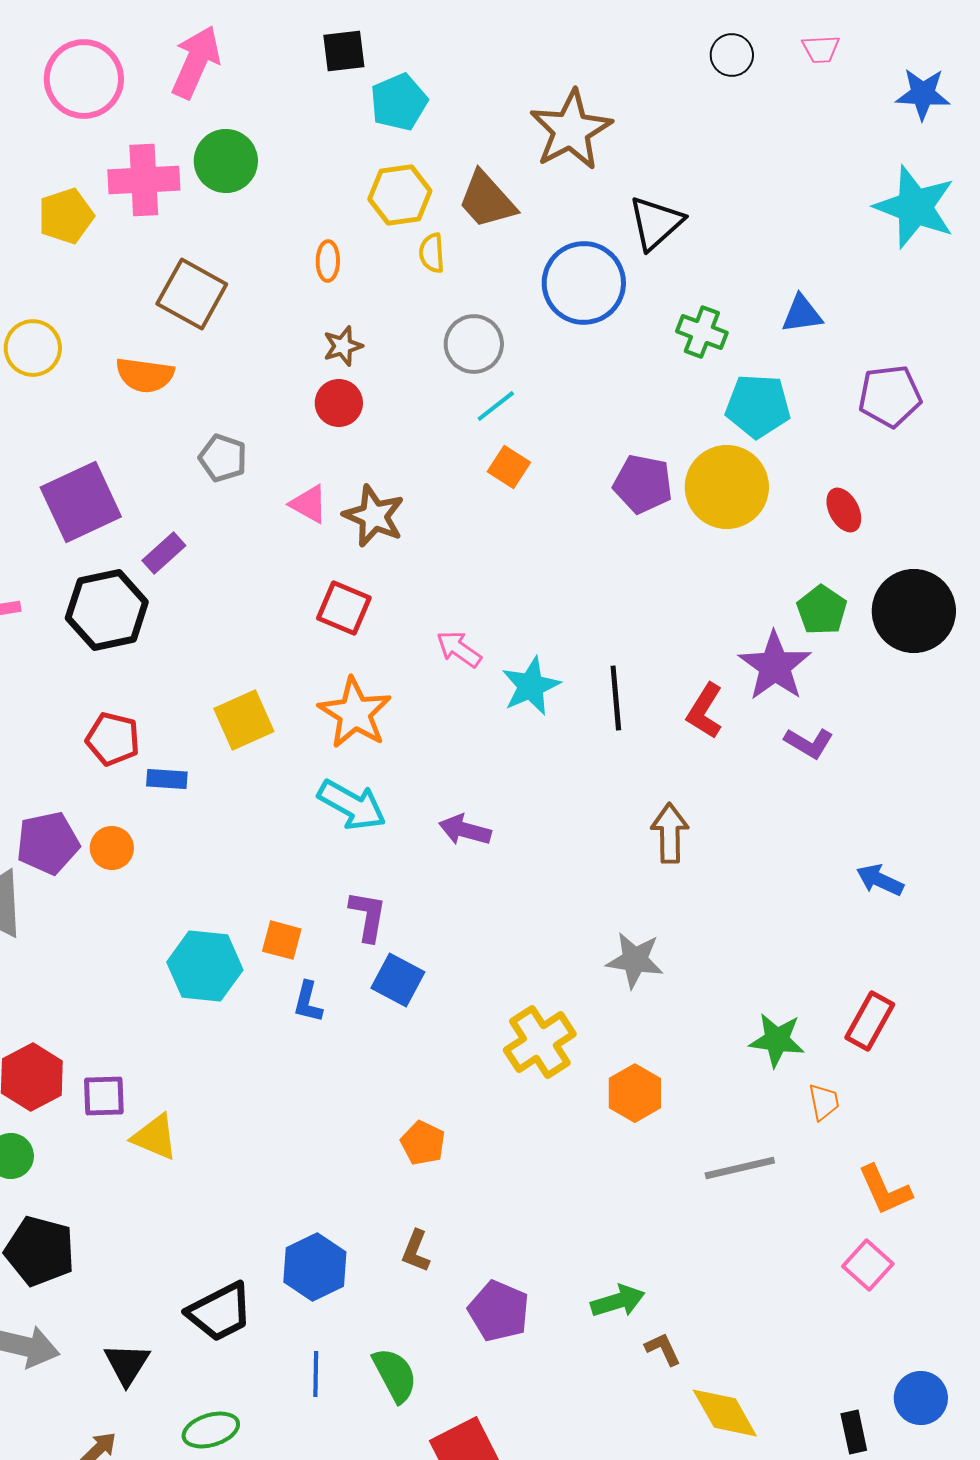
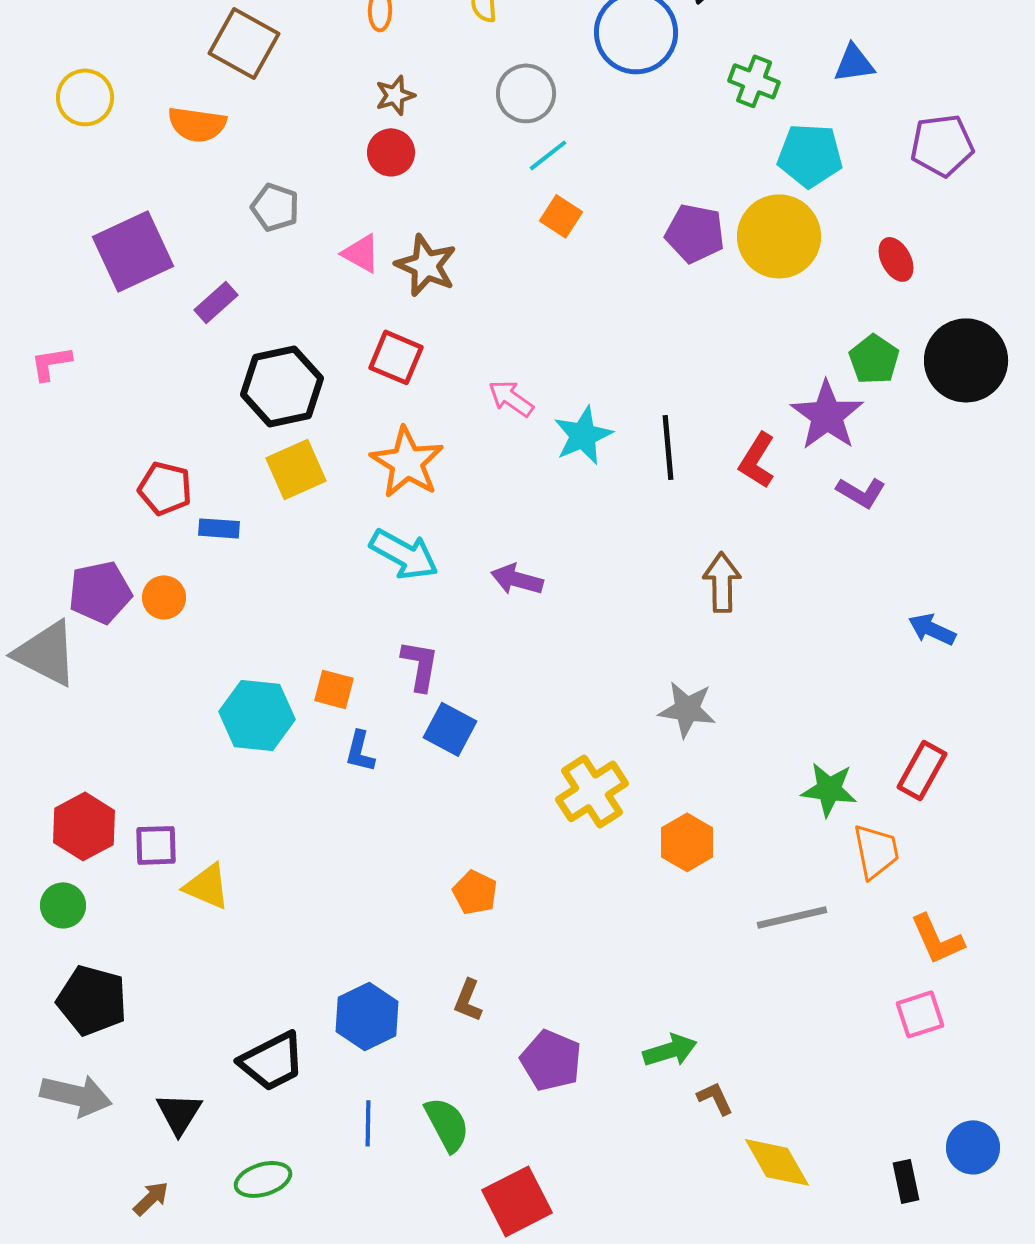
black hexagon: (107, 610) -> (282, 386), moved
orange trapezoid: (824, 1102) -> (876, 851), size x1.5
pink square: (868, 1265) -> (920, 1014), turned 30

